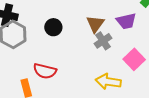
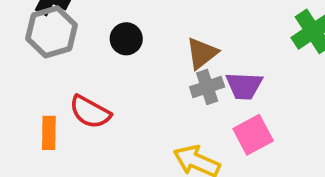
purple trapezoid: (126, 21) -> (244, 86), moved

